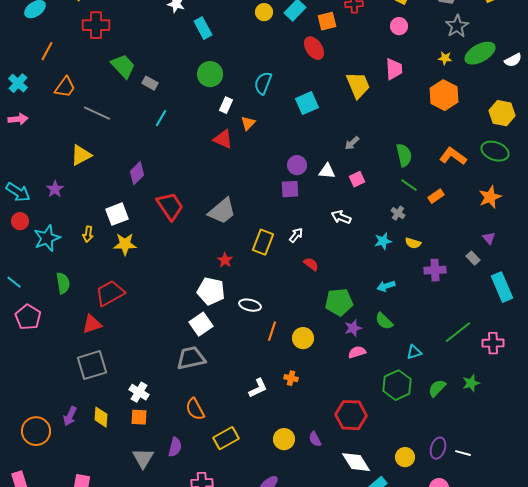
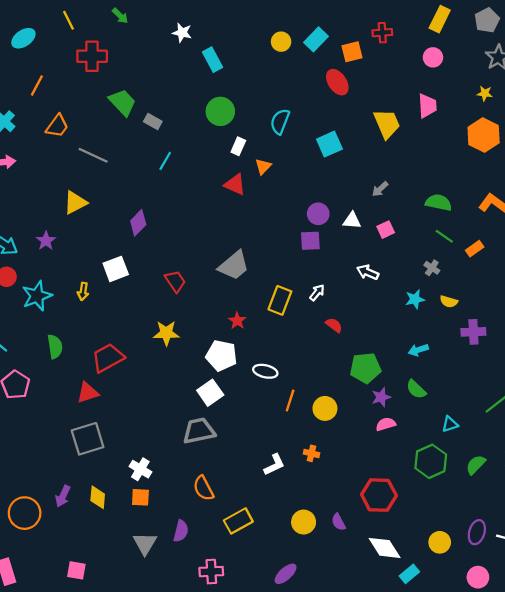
green semicircle: (404, 155) -> (439, 203), turned -65
red trapezoid: (170, 206) -> (175, 281), moved, size x0.7
yellow star: (125, 244) -> (166, 333), moved

